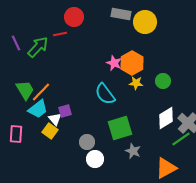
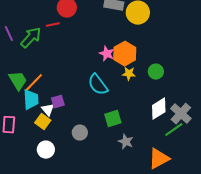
cyan trapezoid: (38, 109) -> (31, 100), turned -55
green square: (120, 128) -> (113, 119), size x0.7
white circle: (95, 159) -> (46, 150), moved

